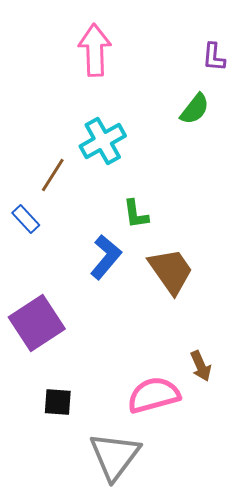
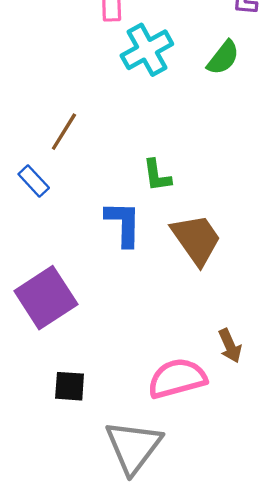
cyan cross: (103, 141) -> (147, 50), moved
blue L-shape: (106, 257) -> (123, 224), turned -39

